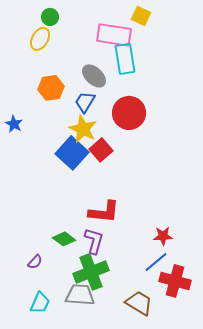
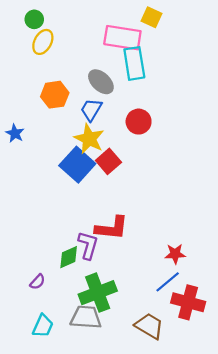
green circle: (50, 17) -> (34, 19), moved
red circle: (129, 113) -> (139, 122), size x0.7
green diamond: (64, 239) -> (69, 257), turned -60
purple L-shape: (94, 241) -> (88, 245), moved

